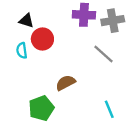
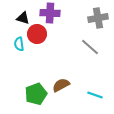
purple cross: (84, 15) -> (50, 13), moved
brown semicircle: (66, 83) -> (61, 85), moved
cyan line: (109, 109) -> (95, 95), turned -49

